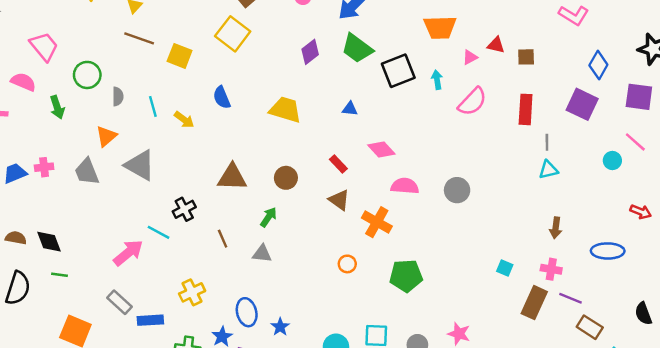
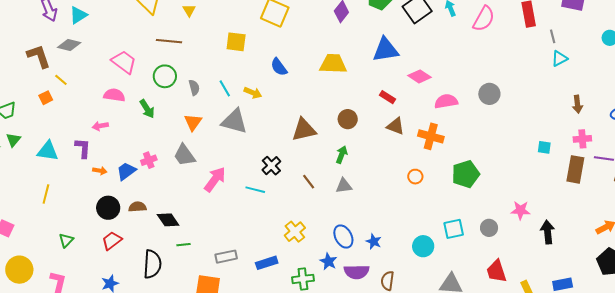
brown line: (139, 38) -> (169, 41), moved
blue triangle: (350, 109) -> (386, 50), size x2.0
gray triangle: (140, 165) -> (234, 121), moved
brown semicircle: (16, 238) -> (137, 207), moved
pink arrow: (128, 253) -> (215, 179), moved
gray rectangle: (120, 302) -> (226, 257), moved, turned -40

